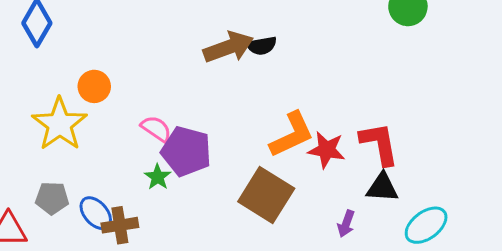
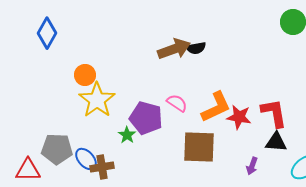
yellow star: (60, 124) -> (97, 100), moved
pink semicircle: (156, 129) -> (177, 103), moved
brown square: (266, 195) -> (199, 147), turned -30
gray pentagon: (52, 198) -> (57, 149), size x1.4

